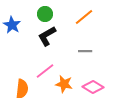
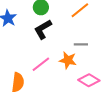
orange star: (64, 84) -> (68, 60), moved

